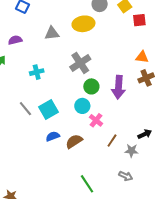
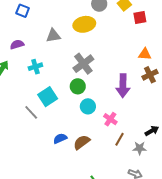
cyan cross: (37, 72) -> (35, 67), moved
green circle: (91, 86) -> (78, 86), moved
cyan square: (48, 110) -> (48, 97), moved
pink cross: (96, 120) -> (110, 119), moved

